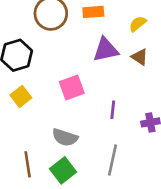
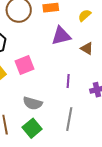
brown triangle: (140, 57) -> (87, 48), moved
pink square: (72, 87) -> (24, 65), moved

